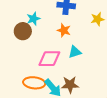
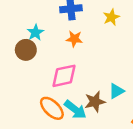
cyan triangle: (75, 52) -> (117, 91), moved
orange ellipse: (34, 83) -> (52, 108), turned 50

